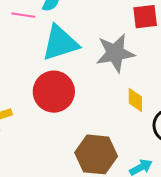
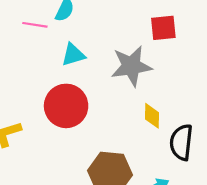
cyan triangle: (60, 43) -> (73, 55), size x0.6

